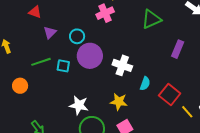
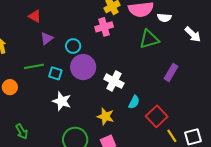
white star: (79, 105) -> (62, 101), moved

